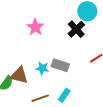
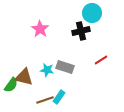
black cross: (76, 29) -> (81, 31), turned 30
cyan rectangle: (64, 95) -> (59, 97), moved

